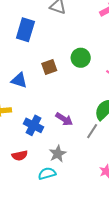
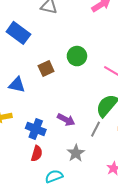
blue rectangle: (25, 30) -> (18, 33), turned -65
gray star: (58, 154) -> (76, 153), moved
red semicircle: (20, 155) -> (37, 154), moved, turned -56

